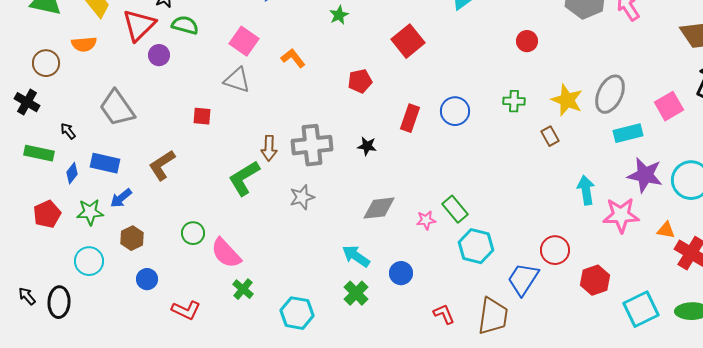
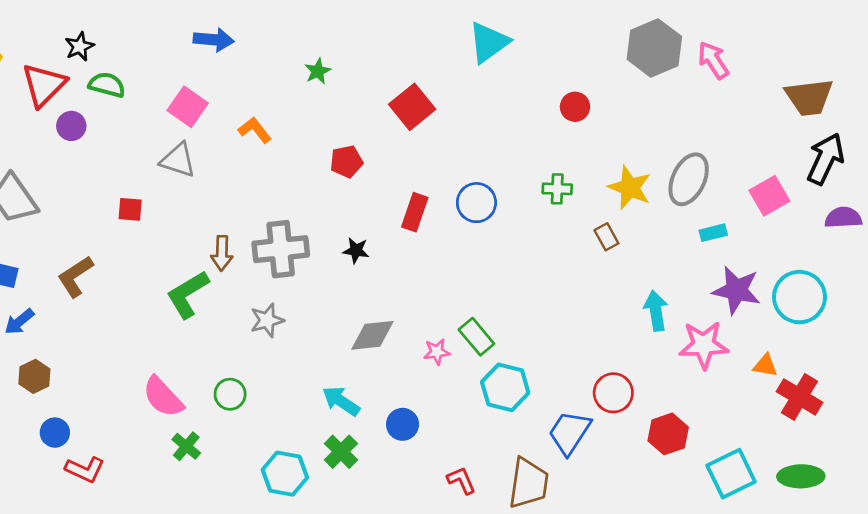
cyan rectangle: (628, 133) -> (713, 233), size x0.7
green circle: (193, 233) -> (230, 394), moved
red L-shape: (186, 310) -> (85, 469), moved
cyan hexagon: (297, 313) -> (285, 474), moved

